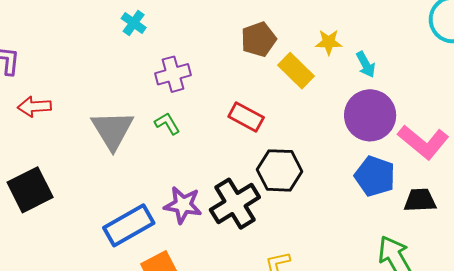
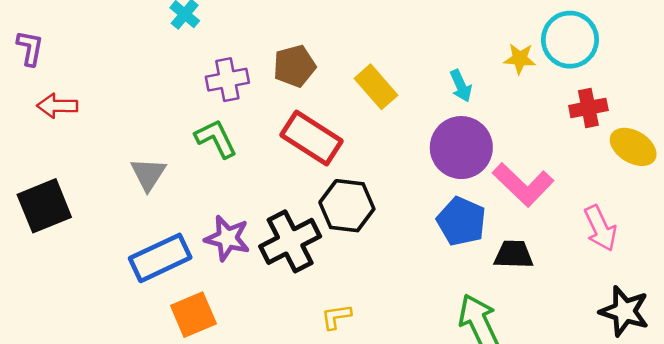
brown pentagon: (259, 39) -> (294, 66), moved
yellow star: (329, 42) -> (520, 59), moved
red rectangle: (246, 117) -> (312, 138), size x1.4
green L-shape: (167, 124) -> (216, 139), size x1.4
gray triangle: (112, 130) -> (148, 174), moved, size x0.7

